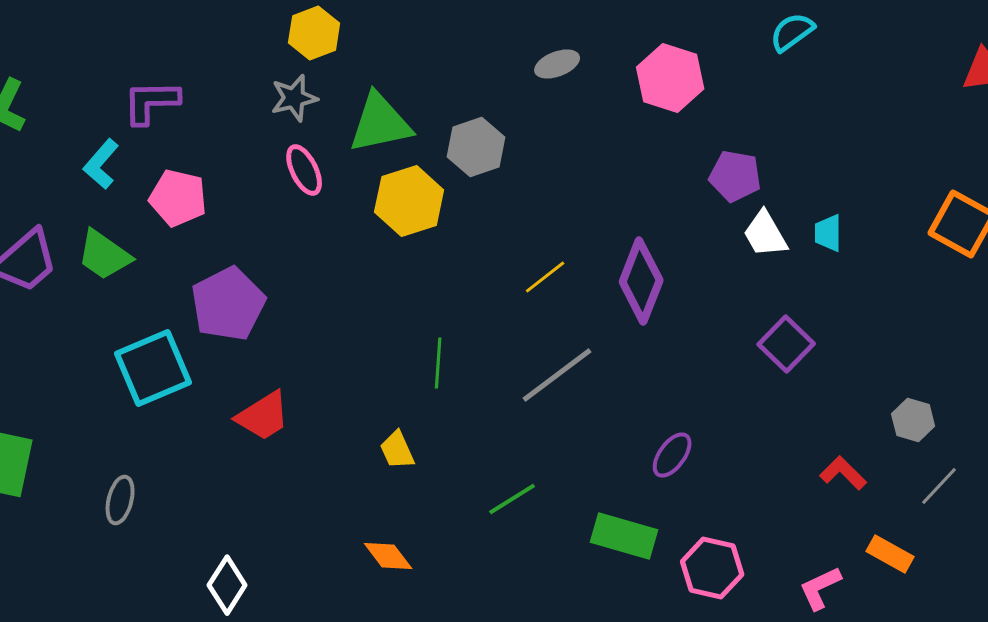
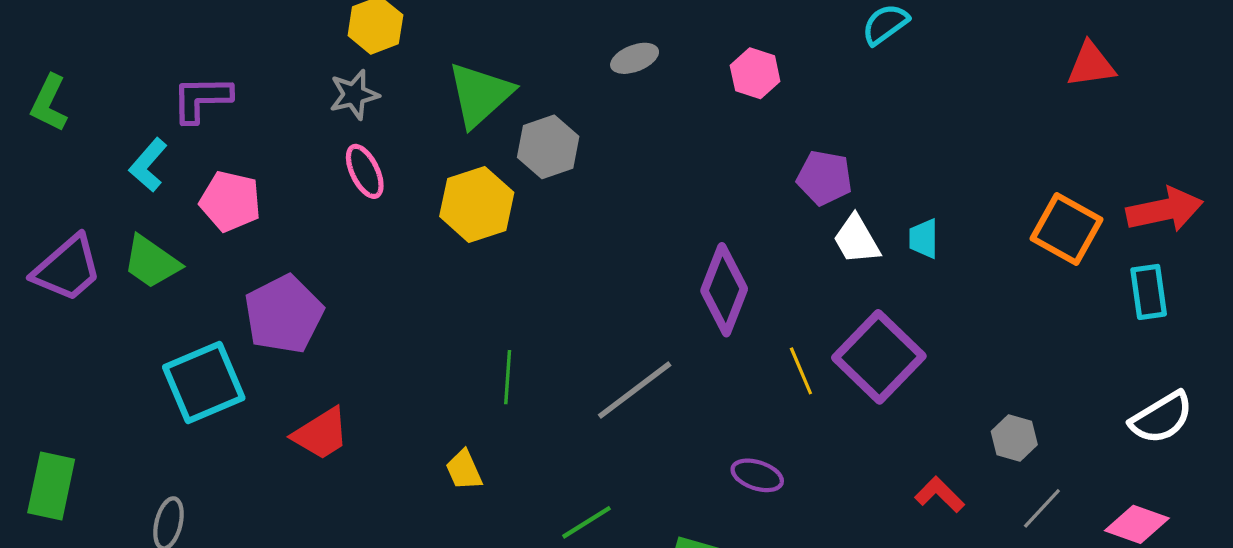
pink hexagon: (670, 78) -> (755, 73), size x0.7
green triangle: (380, 123) -> (480, 95), moved, turned -30
yellow line: (545, 277) -> (801, 371), moved, turned -75
purple square: (786, 344) -> (879, 357), size x1.5
purple ellipse: (672, 455) -> (757, 475), turned 72

